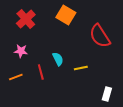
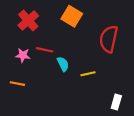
red semicircle: (100, 36) -> (109, 39), turned 45
red line: (41, 72) -> (45, 50), moved, turned -63
orange line: (16, 77) -> (17, 84), turned 32

